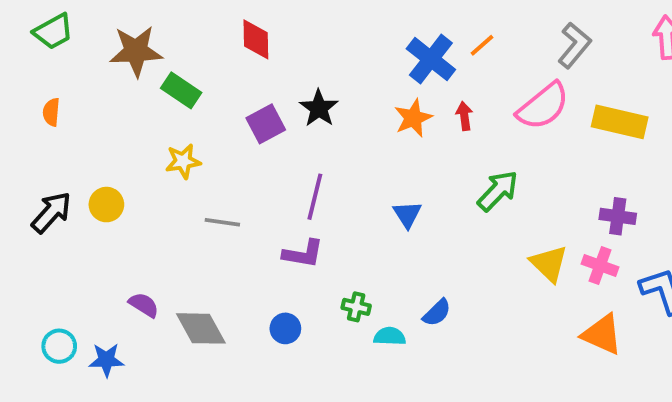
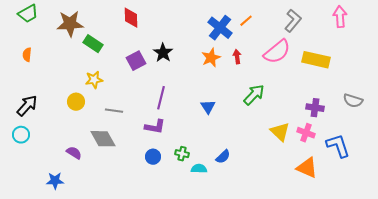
yellow circle: (106, 205) -> (76, 102), moved
gray diamond: (201, 328) -> (103, 139), moved
blue circle: (285, 328) -> (153, 157), moved
cyan circle: (59, 346) -> (21, 135), moved

